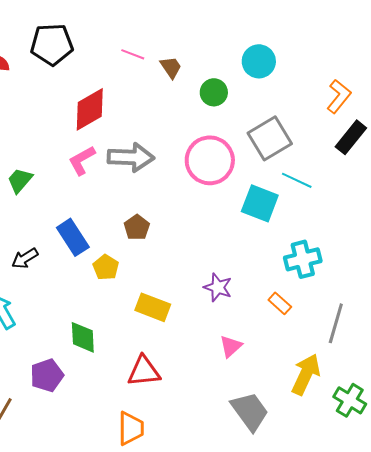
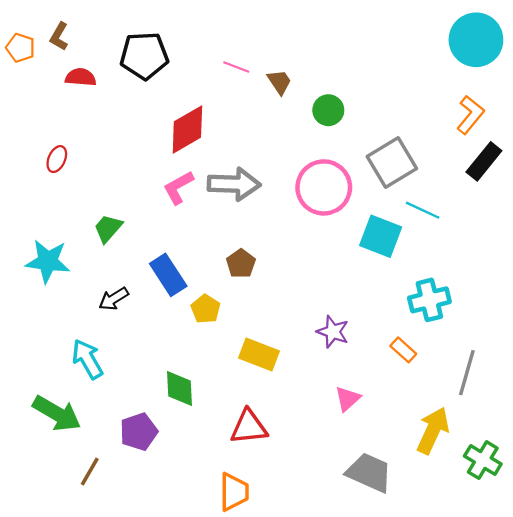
cyan circle: (259, 61) -> (476, 40), moved, size x1.4
green trapezoid: (20, 180) -> (108, 228), moved
gray trapezoid: (250, 411) -> (369, 473), turned -30

